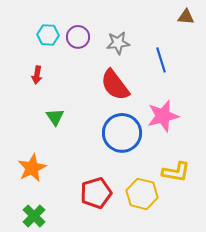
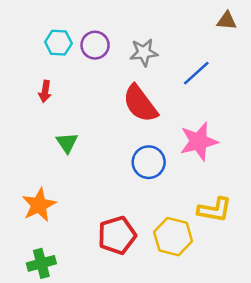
blue line: (161, 60) -> (196, 73), turned 65
blue circle: (122, 133) -> (149, 162), size x0.7
green cross: (34, 216) -> (41, 263), turned 30

